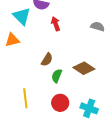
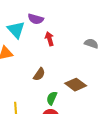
green semicircle: (57, 76) -> (52, 98), moved

